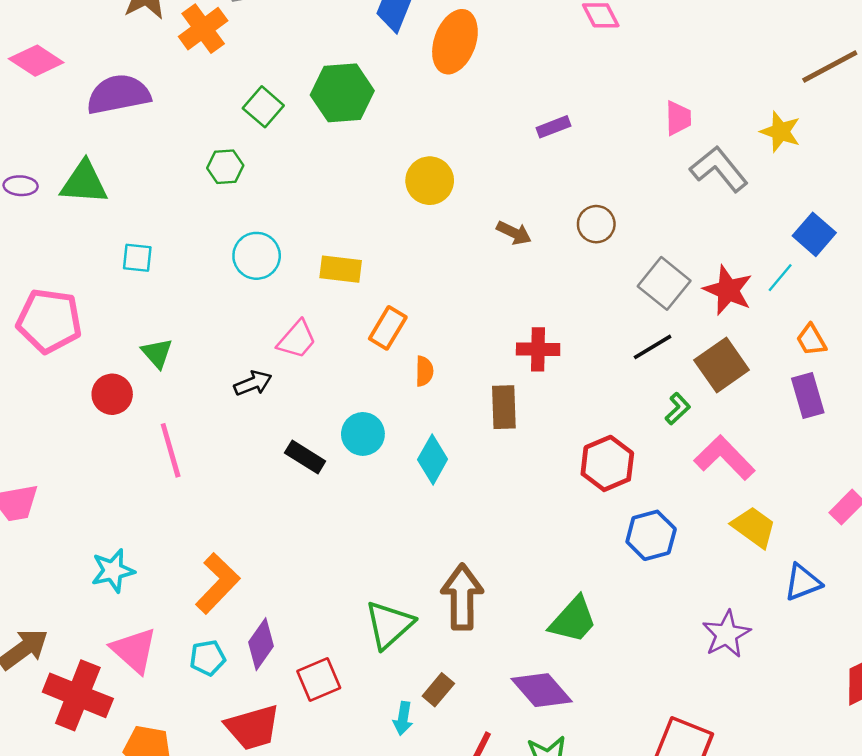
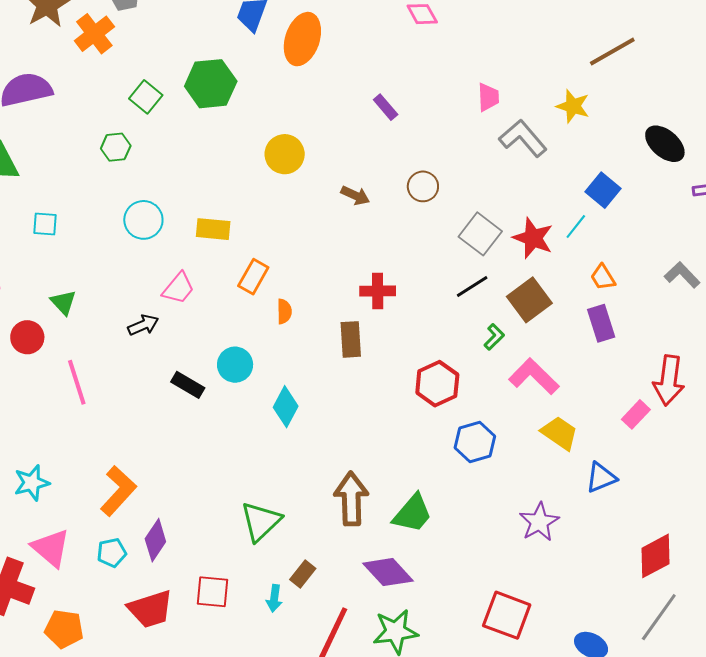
purple rectangle: (553, 127) -> (386, 107), turned 72
cyan diamond: (433, 459) -> (286, 407), moved
brown arrow: (462, 597) -> (351, 499), moved
red square: (319, 680) -> (213, 592), moved, turned 30

